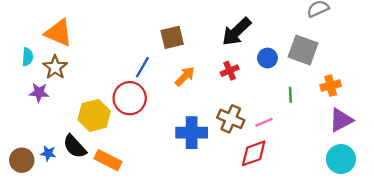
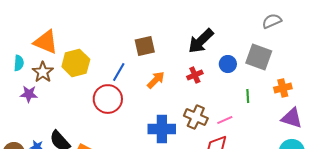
yellow hexagon: (94, 115) -> (76, 63), moved
purple triangle: (341, 120) -> (292, 118), turned 45

